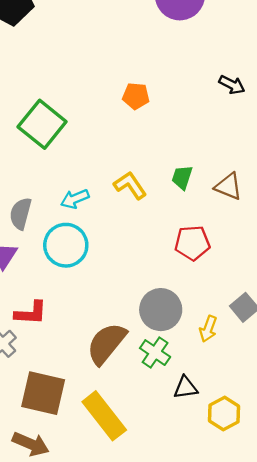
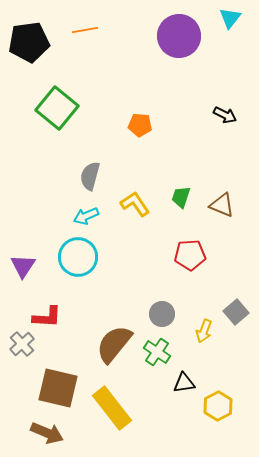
green square: (42, 124) -> (57, 108), moved
gray semicircle: (21, 214) -> (90, 176), moved
gray circle: (161, 310) -> (162, 314), size x0.7

